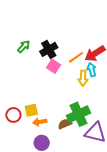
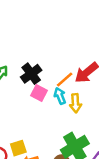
cyan arrow: (92, 70) -> (60, 96), moved

